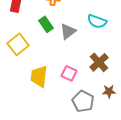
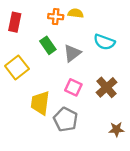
pink square: (69, 73) -> (73, 87), moved
brown star: (109, 91) -> (116, 129), moved
gray pentagon: (83, 101) -> (66, 119), moved

